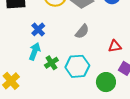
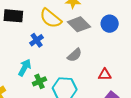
blue cross: (38, 29) -> (37, 40), moved

